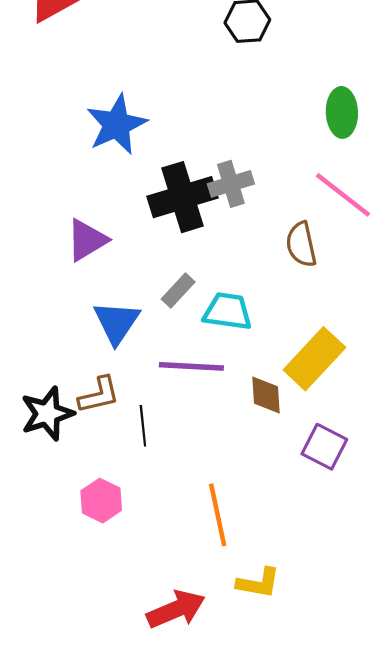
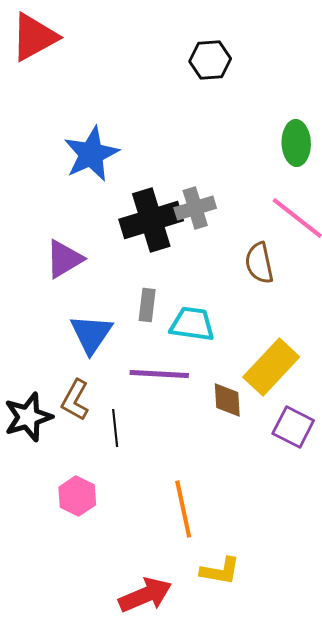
gray rectangle: (178, 291) -> (147, 305), turned -36
brown L-shape: (99, 395) -> (75, 400), turned 132
purple square: (324, 447) -> (293, 427), moved

